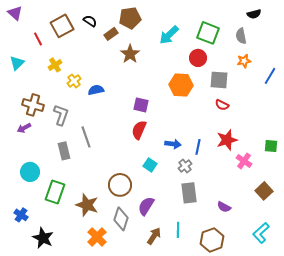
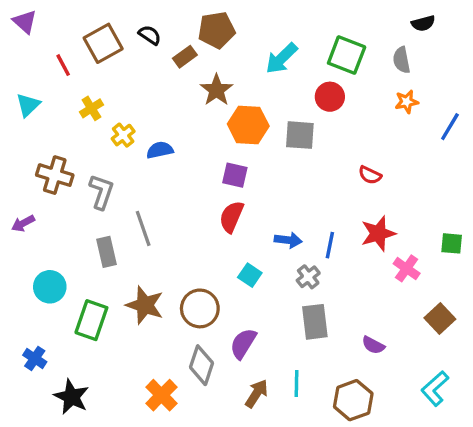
gray square: (219, 80) -> (300, 135), moved
orange hexagon: (181, 85) -> (248, 125), moved
purple arrow: (24, 128) -> (23, 223), moved
brown star: (87, 205) -> (145, 305), moved

